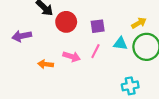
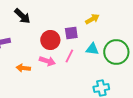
red circle: (66, 22) -> (50, 40), moved
yellow arrow: (139, 23) -> (92, 19), moved

